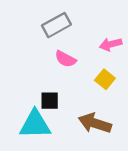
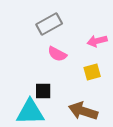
yellow square: (105, 79) -> (92, 72), turned 36

